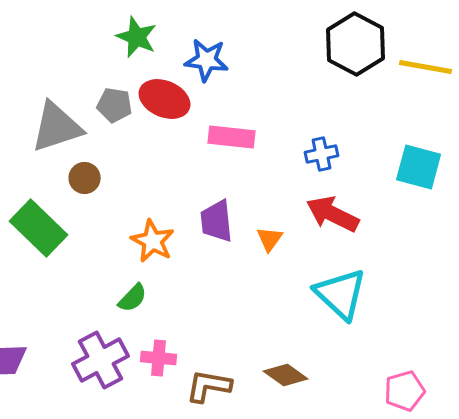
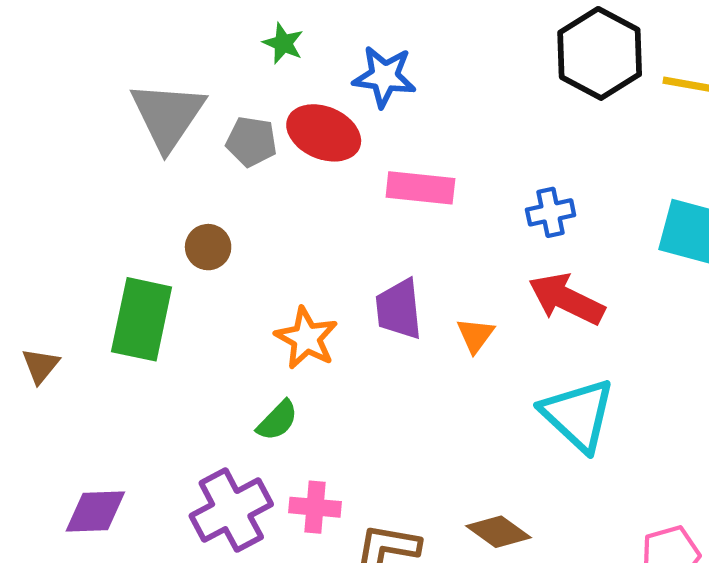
green star: (137, 37) -> (283, 43), size x0.7
gray triangle: (57, 127) -> (168, 116), moved, turned -38
green rectangle: (39, 228) -> (142, 319), turned 58

